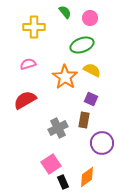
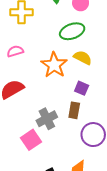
pink square: (51, 164) -> (31, 140), moved

